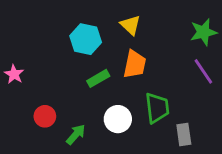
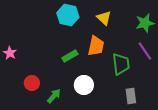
yellow triangle: (130, 25) -> (104, 18), moved
cyan hexagon: (86, 39) -> (68, 15), moved
green trapezoid: (157, 108) -> (121, 64), moved

